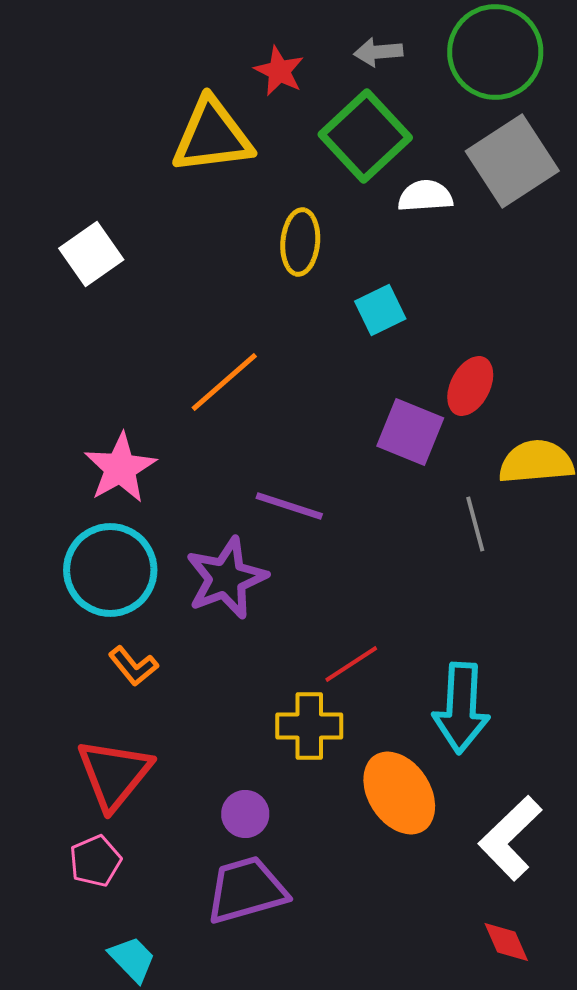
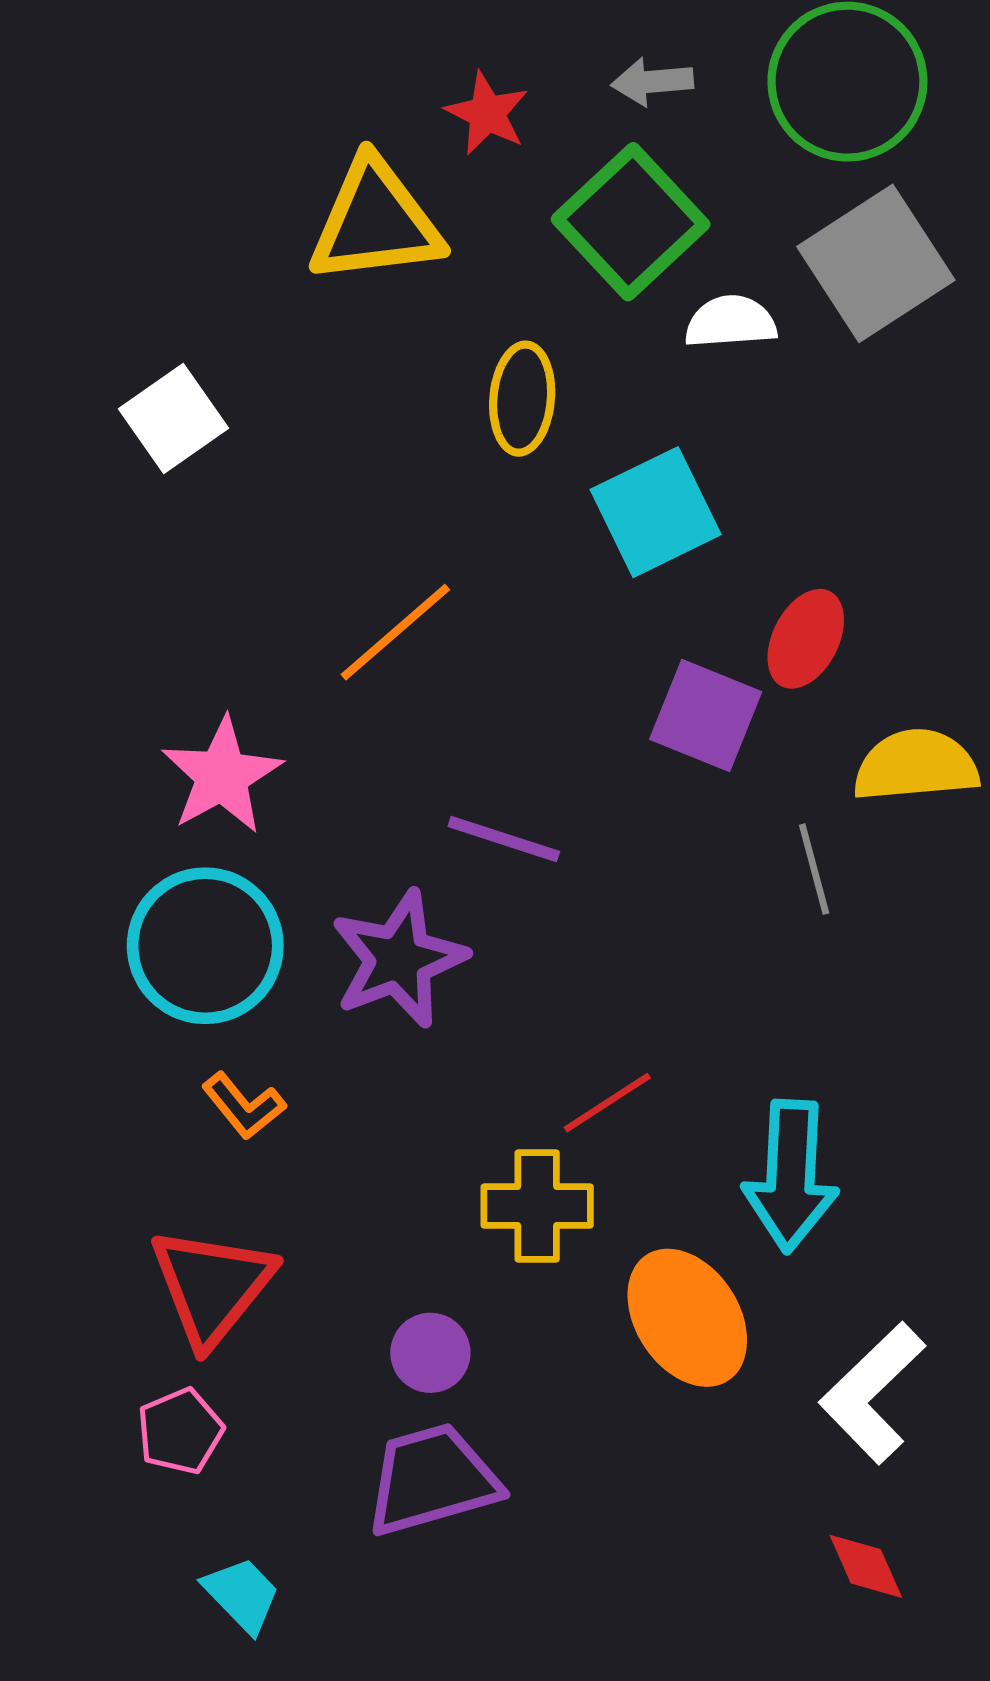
cyan square: (380, 310) -> (656, 512), size x1.5

